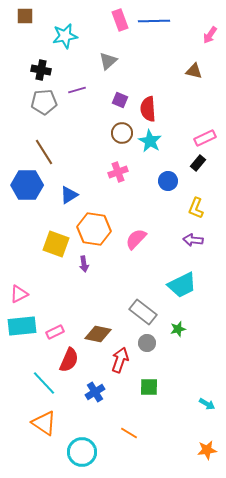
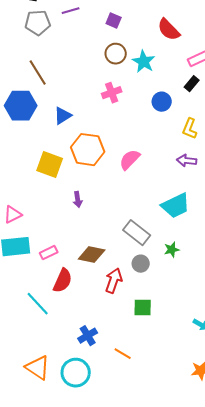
red semicircle: (148, 109) -> (169, 30), moved, turned -40
purple arrow: (84, 264) -> (78, 200), moved
blue cross: (95, 392) -> (88, 336), moved
orange triangle: (44, 423) -> (38, 368), moved

